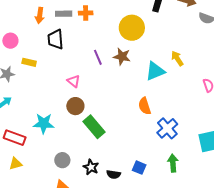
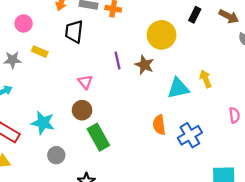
blue cross: (167, 128) -> (190, 135), moved
gray circle: (62, 160) -> (56, 155), moved

